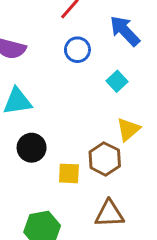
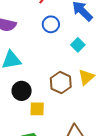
brown hexagon: (105, 159) -> (61, 83), moved
yellow square: (69, 173) -> (37, 109), moved

